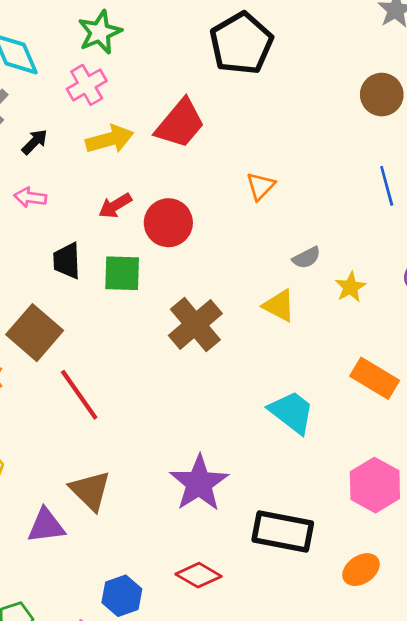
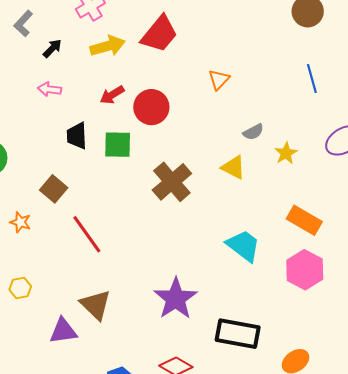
brown square: (35, 333) -> (54, 189), size x0.7
pink hexagon: (375, 485) -> (305, 270), moved

